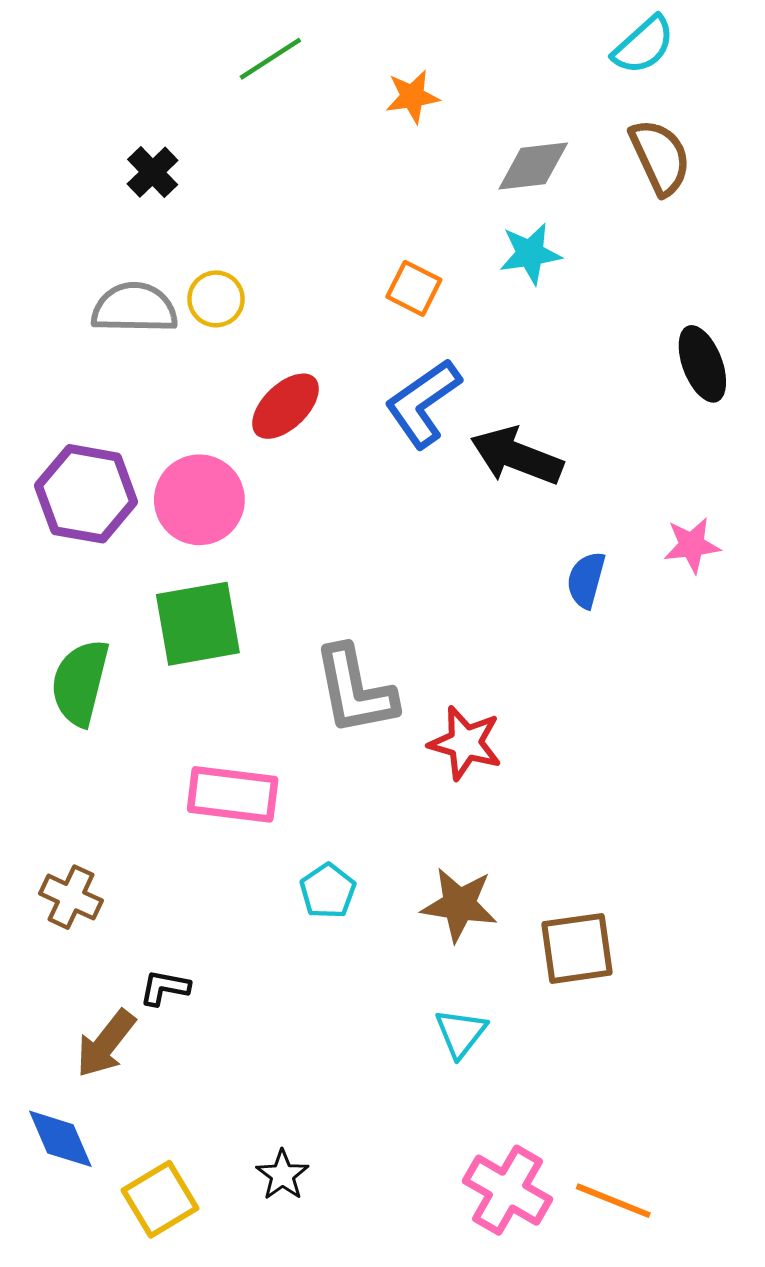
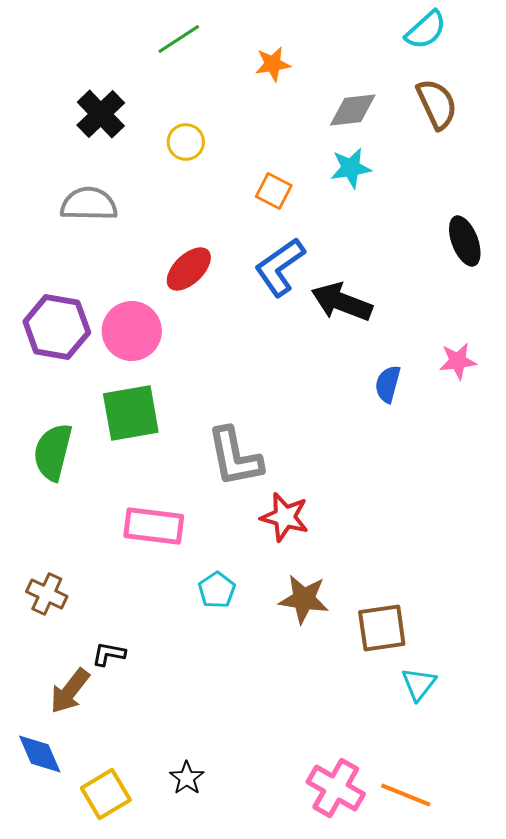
black cross: (153, 172) -> (101, 114), size x1.4
yellow circle: (216, 299) -> (186, 142), moved
red star: (465, 743) -> (285, 517), moved
cyan triangle: (461, 1033) -> (419, 684), moved

